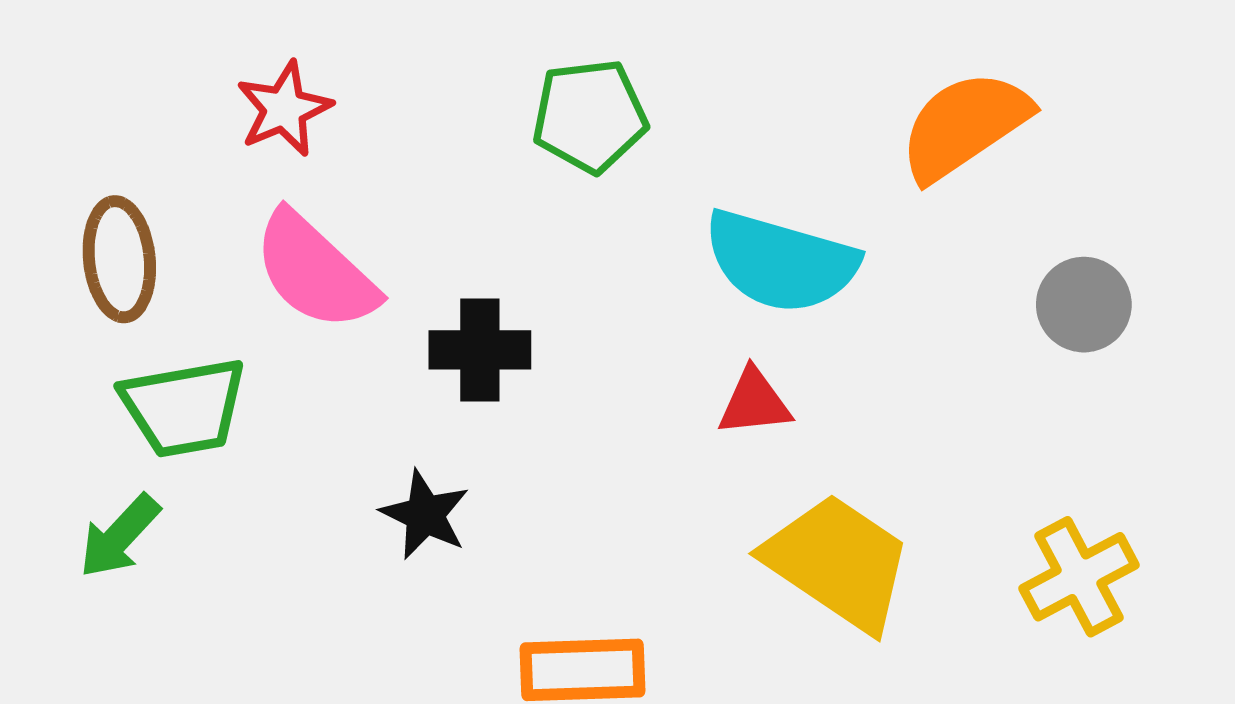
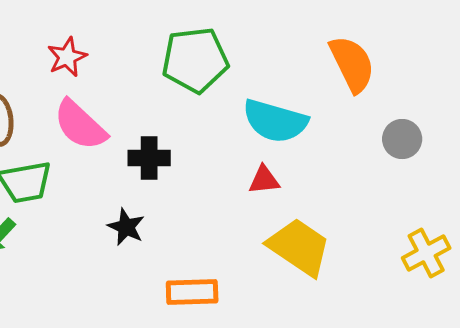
green pentagon: (590, 116) -> (195, 60), size x1.4
orange semicircle: (964, 126) -> (352, 64), turned 98
yellow cross: (1079, 577) -> (426, 253), moved

